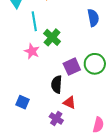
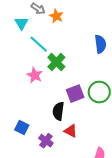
cyan line: (34, 21) -> (39, 44), turned -42
purple cross: (56, 118) -> (46, 141), moved

